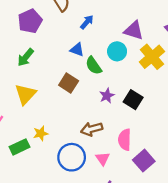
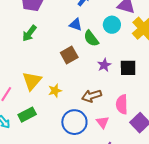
brown square: (69, 83) -> (69, 55), turned 30
yellow triangle: (25, 94) -> (32, 81), moved
black square: (133, 100) -> (128, 68), turned -30
yellow star: (41, 133) -> (55, 91), moved

